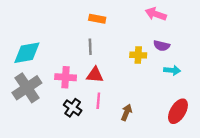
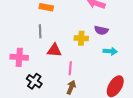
red triangle: (95, 75) -> (54, 50), moved
pink line: (98, 101) -> (70, 68), moved
black cross: (73, 108) -> (34, 81), moved

